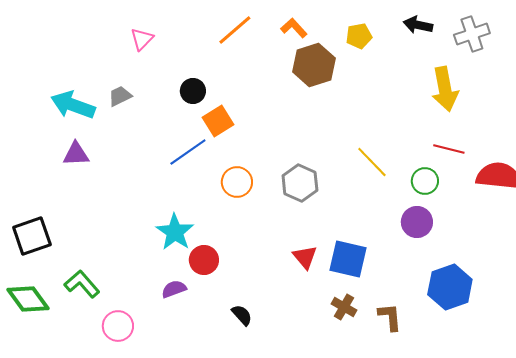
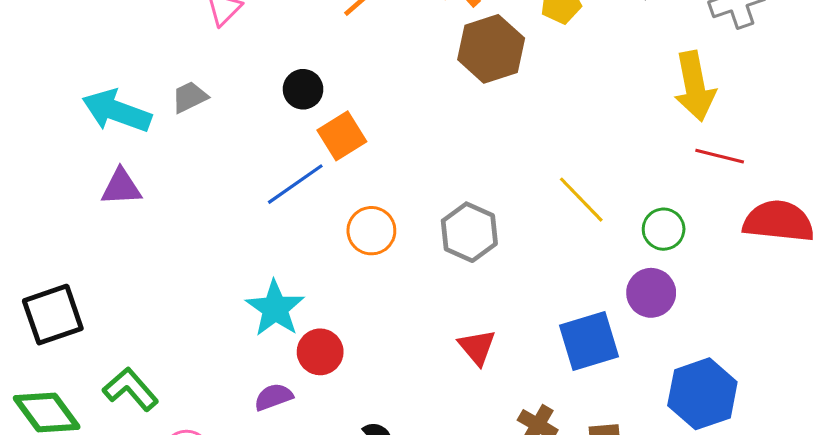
red line: (449, 149) -> (720, 156), moved
blue square: (348, 259) -> (589, 341), moved, turned -30

